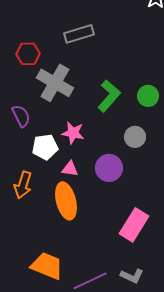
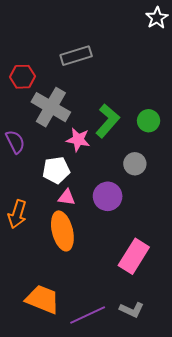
pink star: (73, 133) -> (78, 140), moved
white pentagon: (45, 147) -> (56, 170), moved

